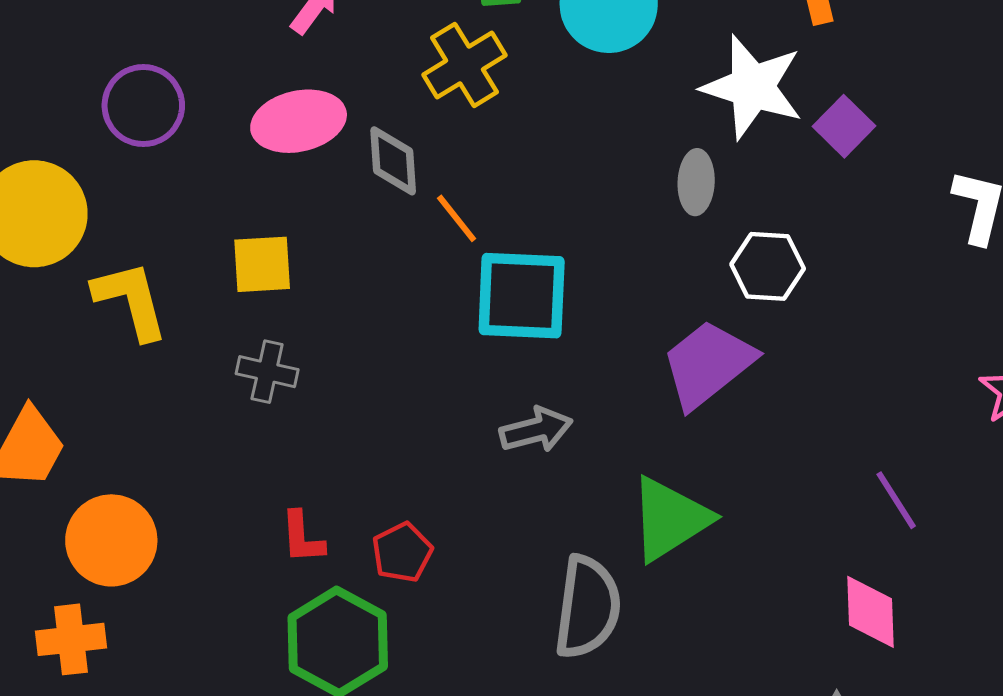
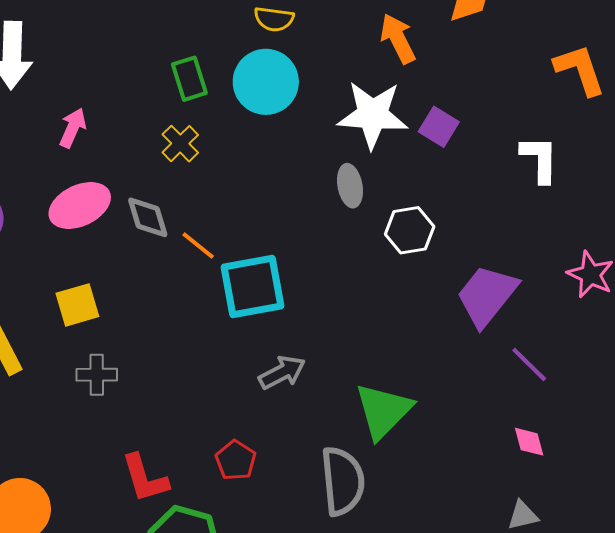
yellow cross: (465, 65) -> (180, 144), size x0.7
purple trapezoid: (708, 364) -> (487, 296), moved
red L-shape: (302, 537) -> (145, 478), size x1.4
red pentagon: (402, 552) -> (236, 460), moved
pink diamond: (870, 612) -> (529, 442), size x0.7

